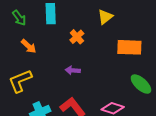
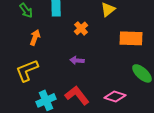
orange arrow: (29, 46) -> (35, 37), turned -112

